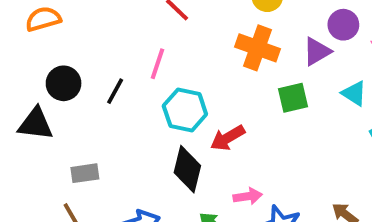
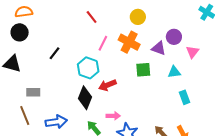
purple triangle: (317, 51) -> (159, 48), turned 42
pink line: (157, 64) -> (103, 43), moved
black circle: (64, 83) -> (20, 32), moved
cyan triangle: (354, 93) -> (174, 72), turned -48

